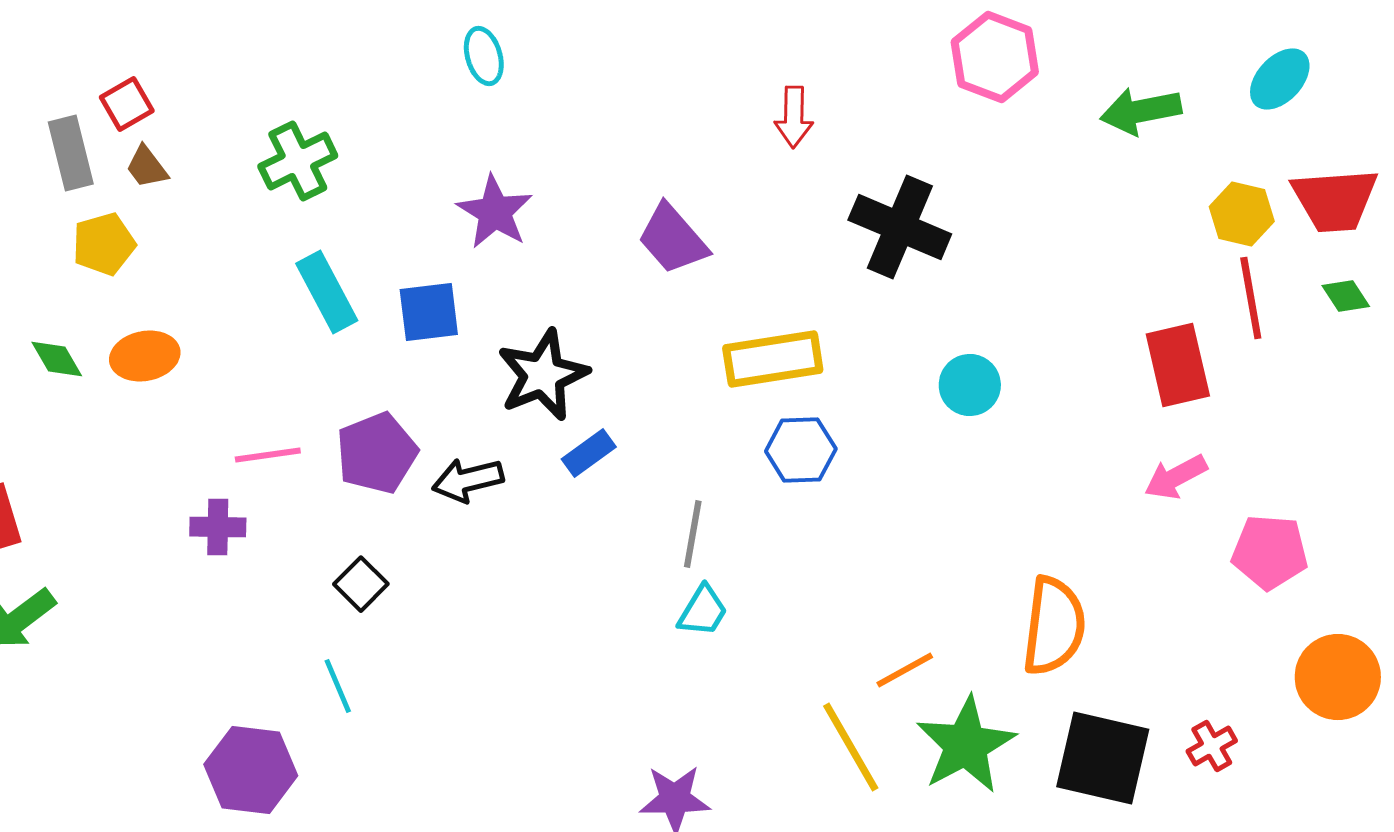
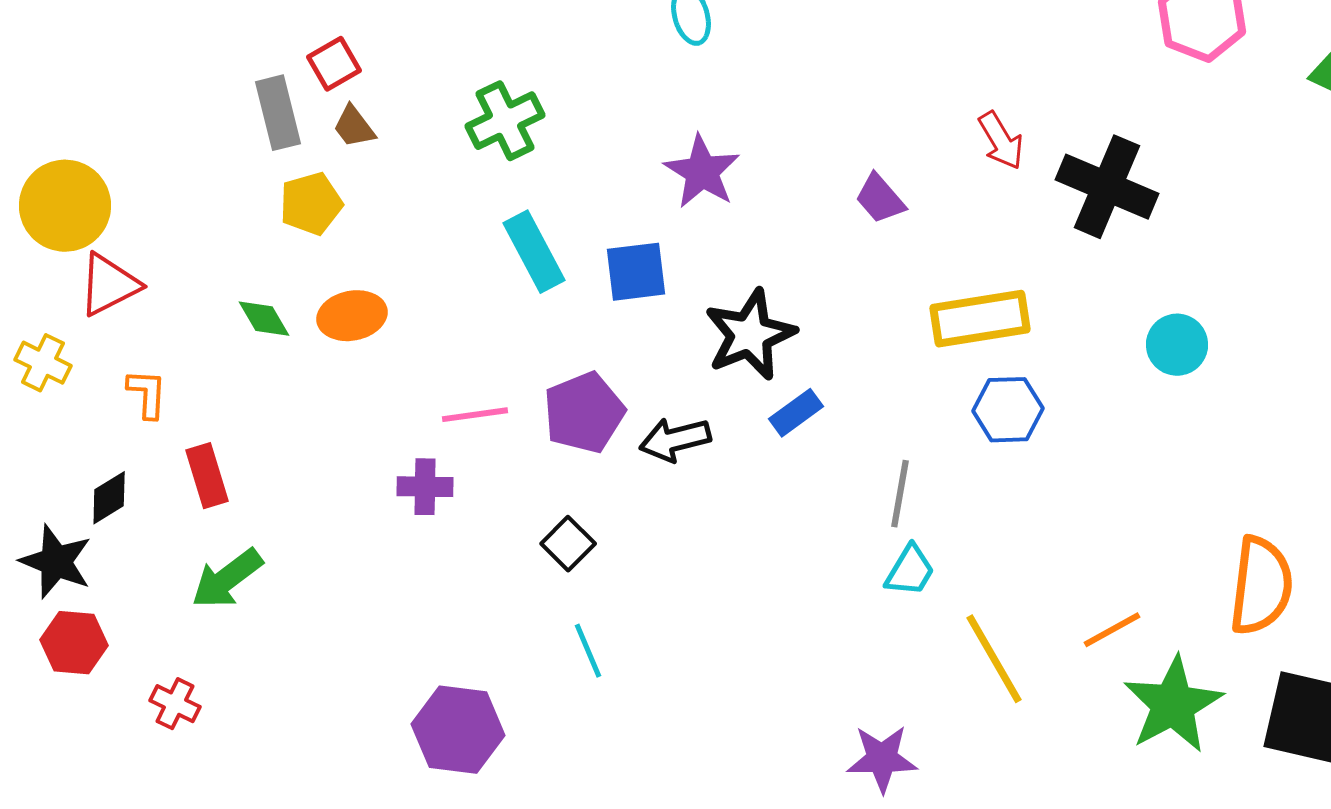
red arrow: (794, 117) -> (1001, 141), moved, turned -32
purple trapezoid: (673, 239) -> (880, 199), size x0.7
cyan line: (338, 686) -> (588, 651), moved
yellow line: (851, 747) -> (994, 659), moved

